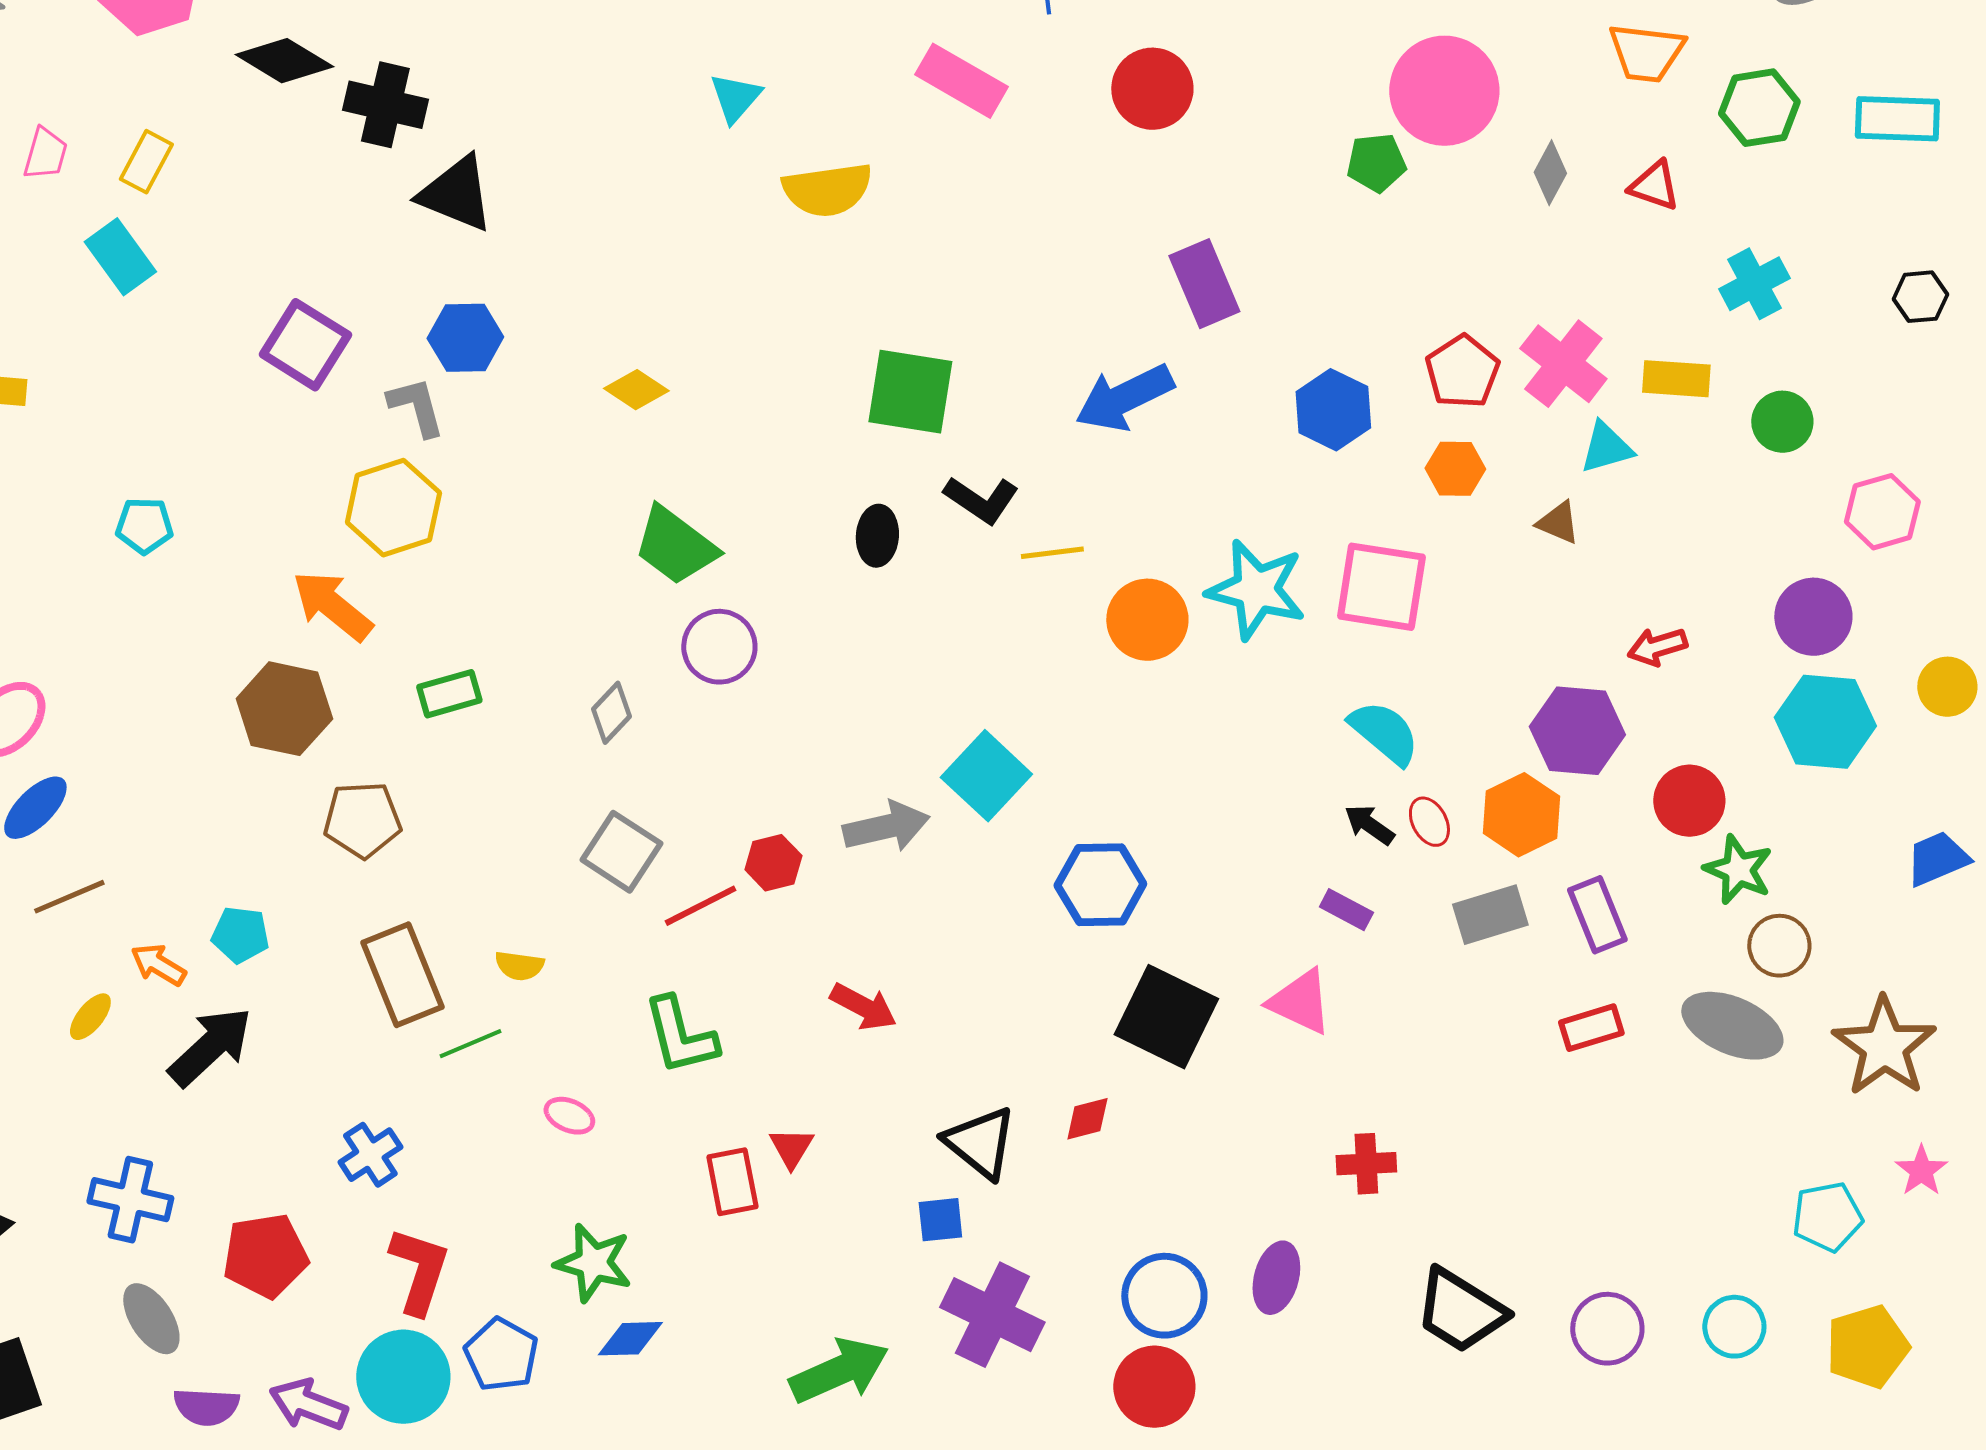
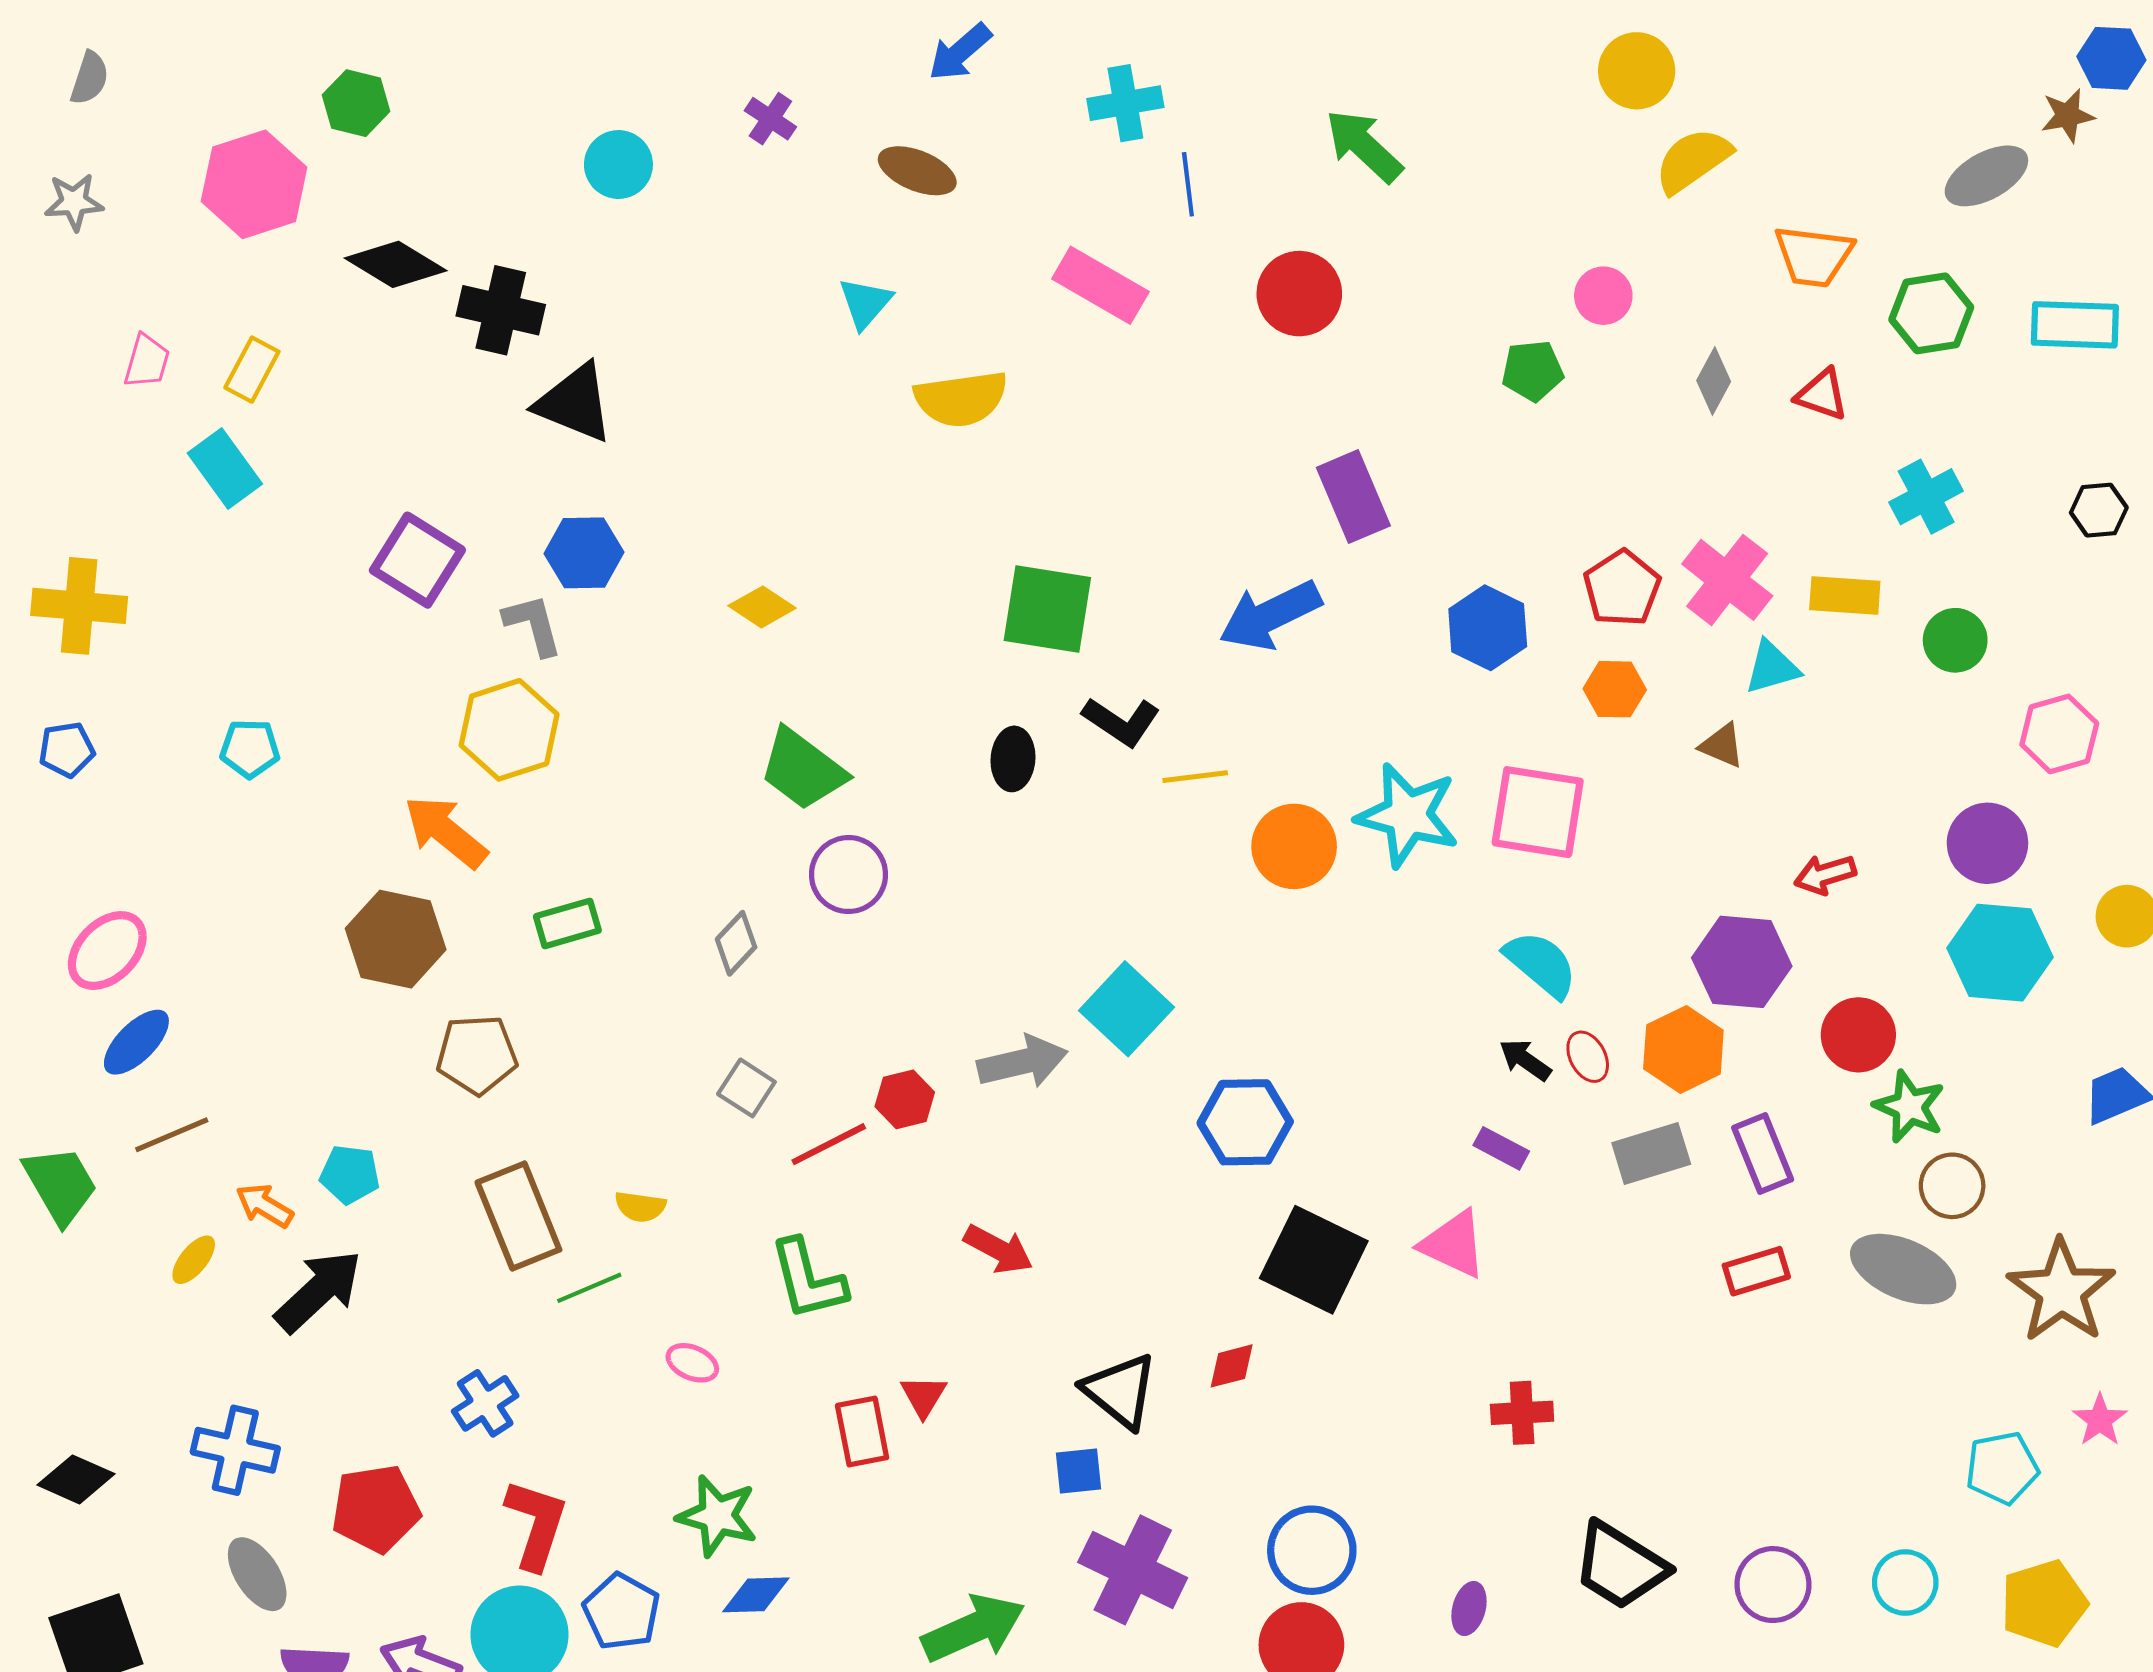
pink circle: (1444, 91) -> (1603, 296), size x0.5
gray square: (621, 852) -> (746, 1088), size x0.7
purple ellipse: (1276, 1278) -> (1469, 1608), moved, size x0.7

